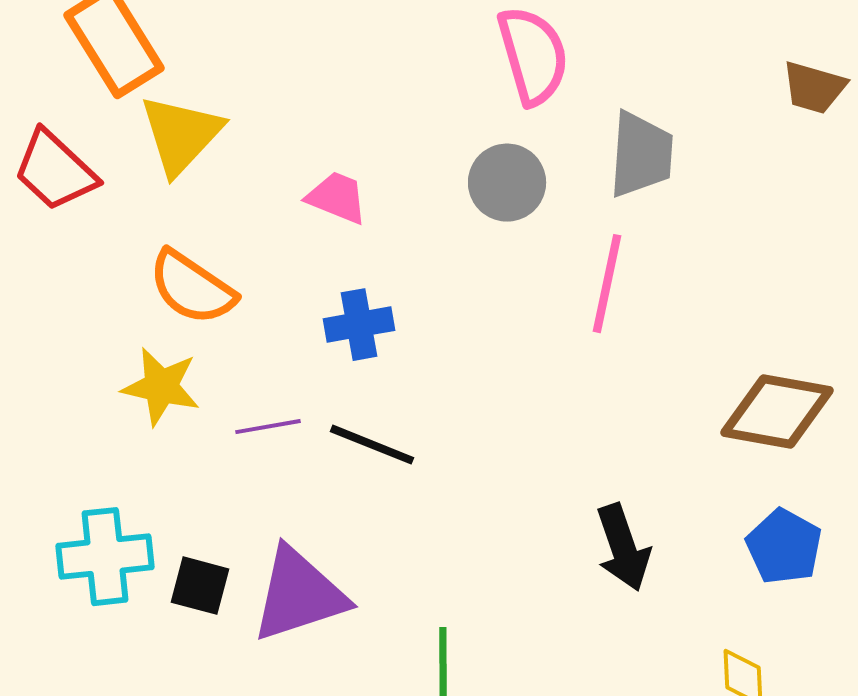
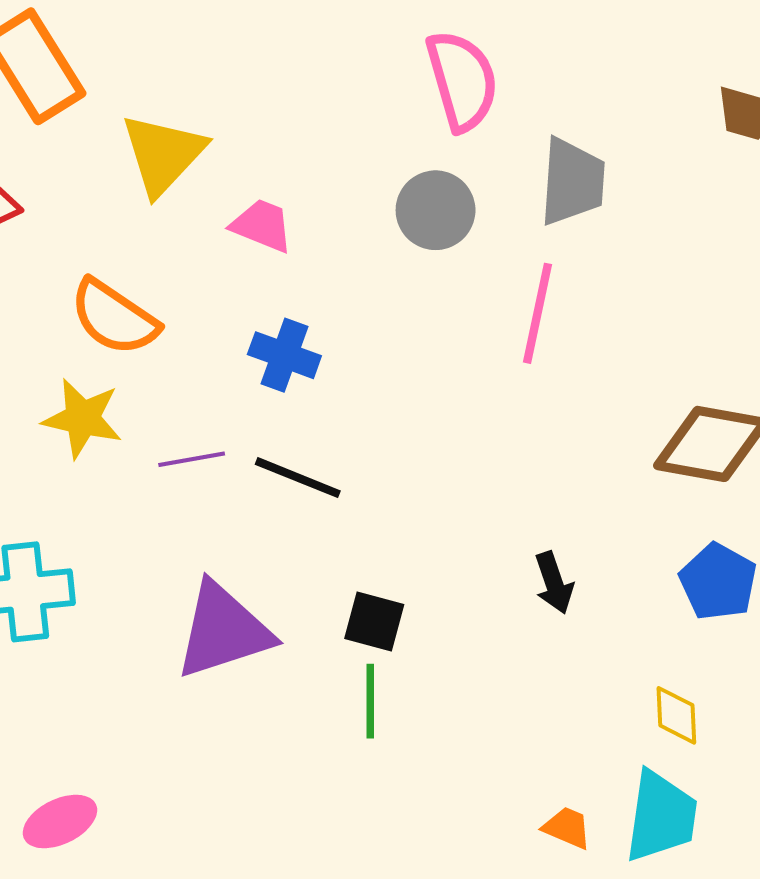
yellow triangle: (181, 135) -> (163, 154), moved
blue cross: (359, 325) -> (284, 355), turned 30
black arrow: (623, 548) -> (554, 583), size x0.7
black square: (200, 586) -> (374, 621), moved

